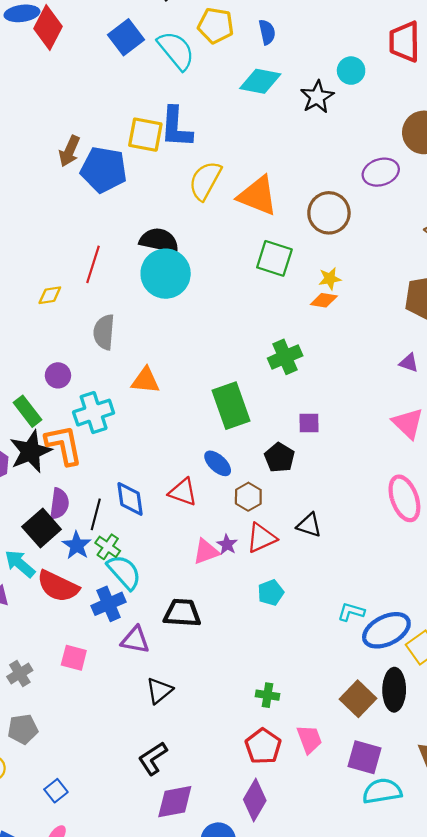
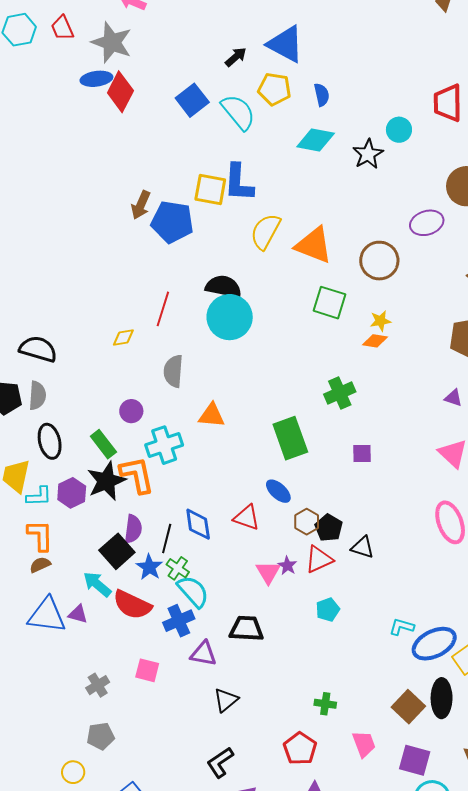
black pentagon: (279, 458) -> (329, 528), moved
pink triangle: (206, 552) -> (268, 572), turned -40
red pentagon: (263, 746) -> (300, 749), moved

